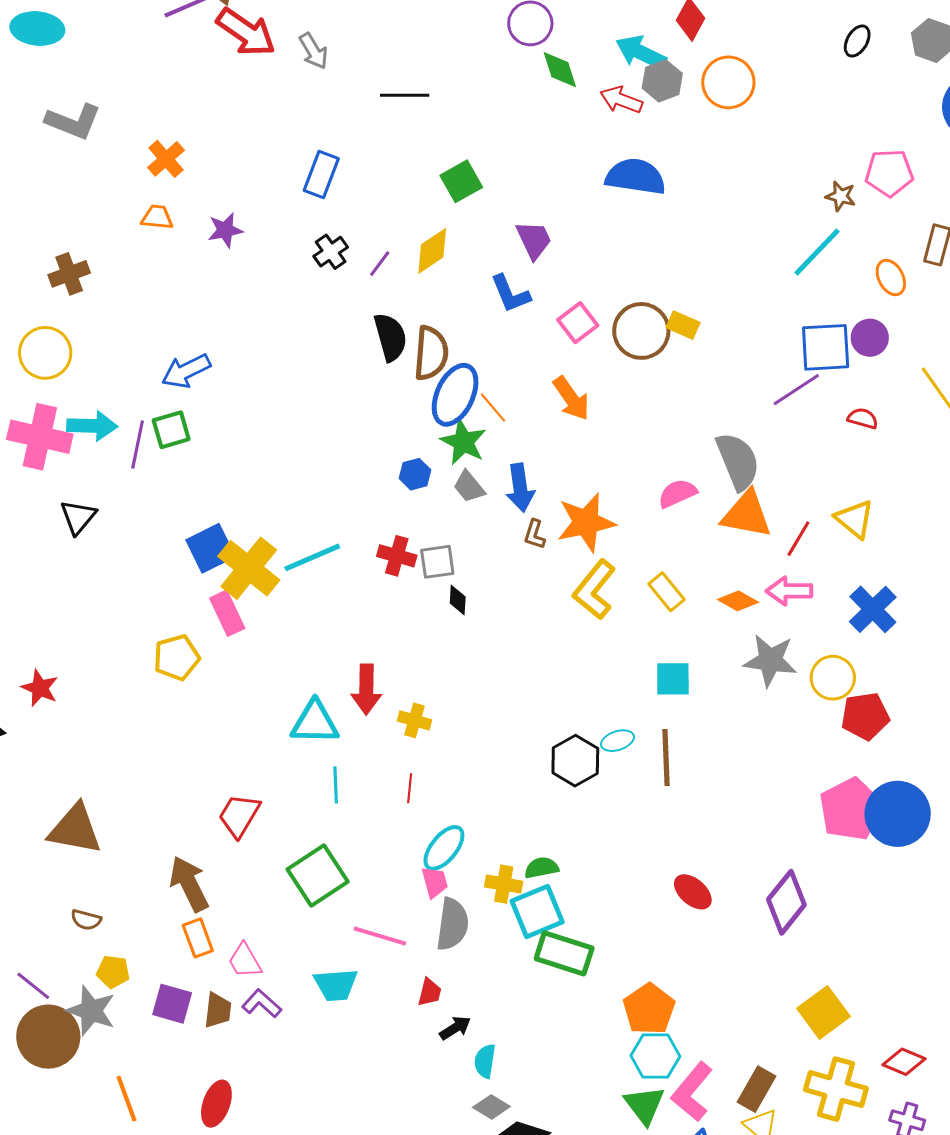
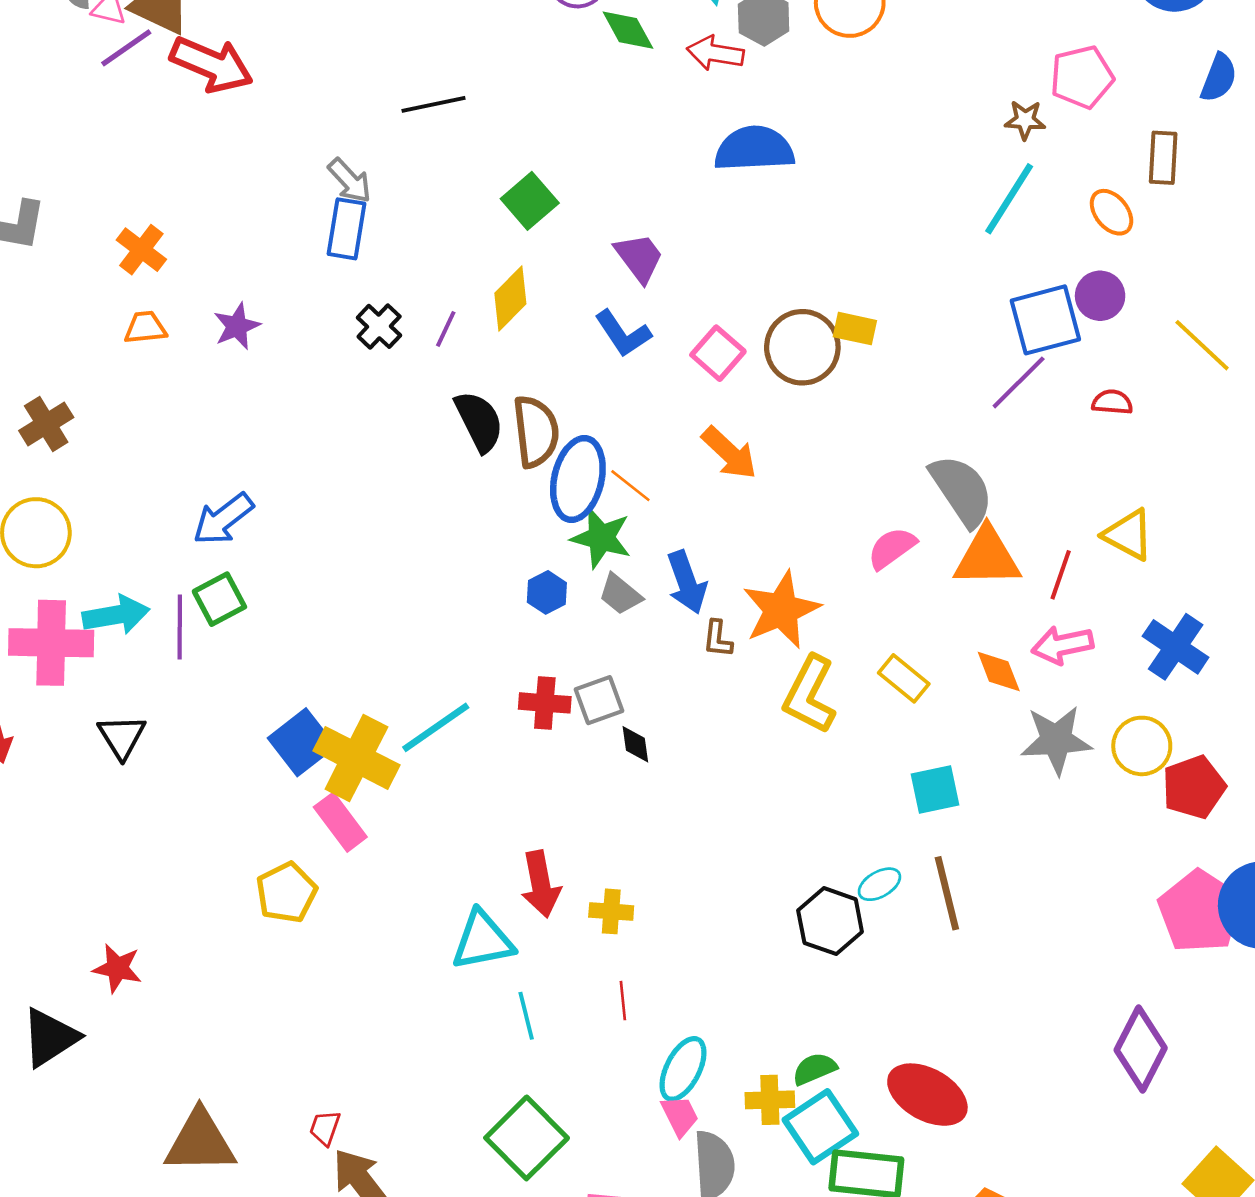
gray arrow: (313, 51) -> (350, 181), moved
orange diamond: (738, 601) -> (999, 671), turned 51
red trapezoid: (239, 815) -> (325, 1128), moved, size x0.6
red ellipse: (693, 892) -> (927, 1095), moved, size x1.5

